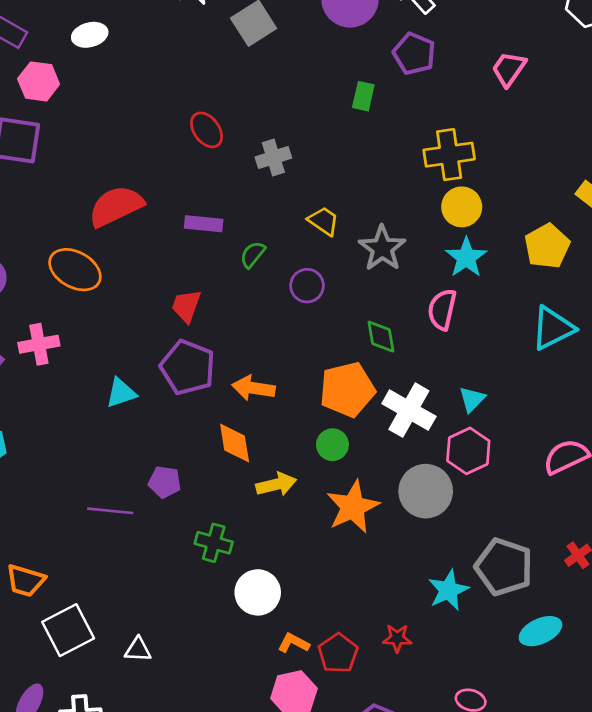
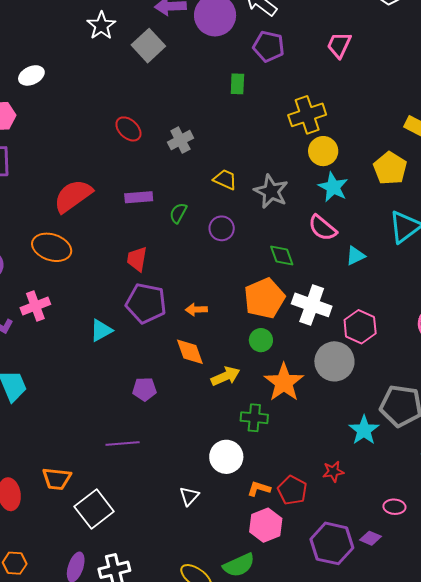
pink semicircle: (442, 309) -> (322, 228), turned -52
orange arrow: (253, 388) -> (196, 309), size x0.7
cyan triangle: (472, 399) -> (355, 256), moved, turned 30
purple line: (110, 511) -> (123, 444), moved
green cross: (214, 543) -> (254, 418), moved
white triangle: (138, 650) -> (189, 496), moved, turned -40

